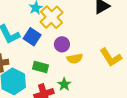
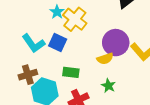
purple circle: (62, 44) -> (116, 43), moved, size x1.6
green star: (64, 84) -> (108, 86), moved

